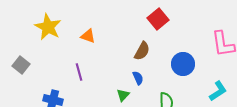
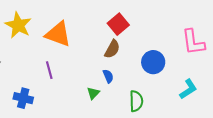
red square: (158, 19) -> (118, 24), moved
orange triangle: (88, 36) -> (58, 34), size x1.8

